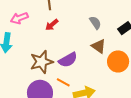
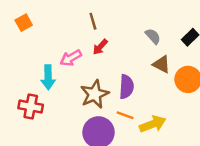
pink arrow: (19, 18) -> (71, 58), moved
purple semicircle: (68, 60) -> (126, 87), turned -48

